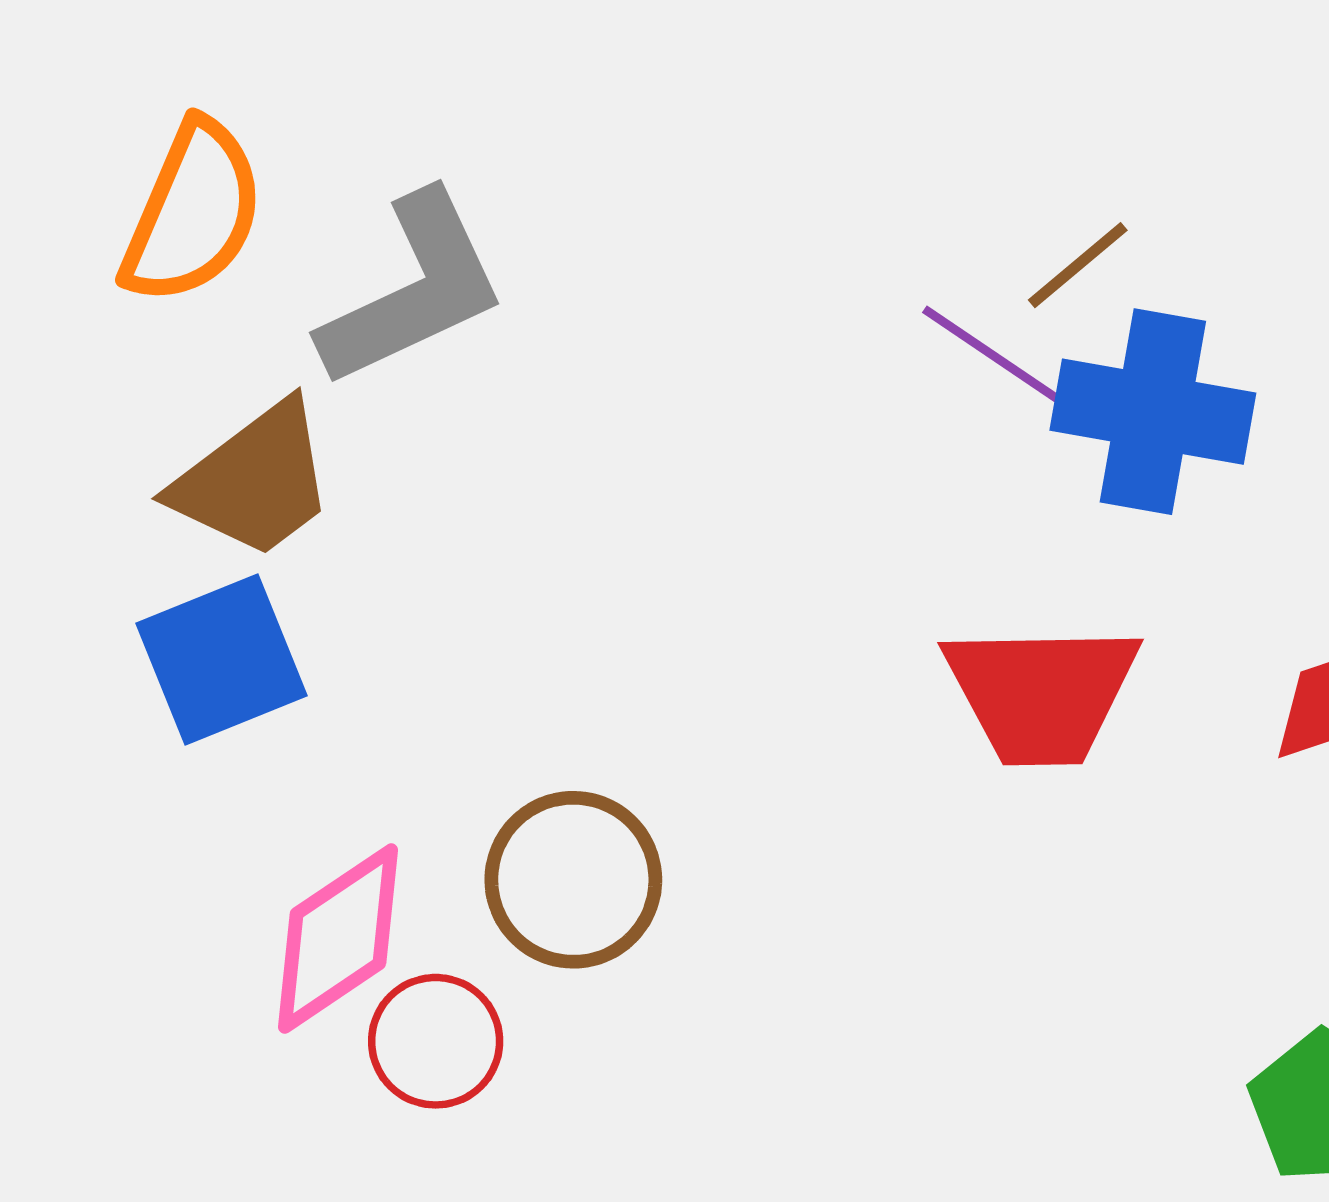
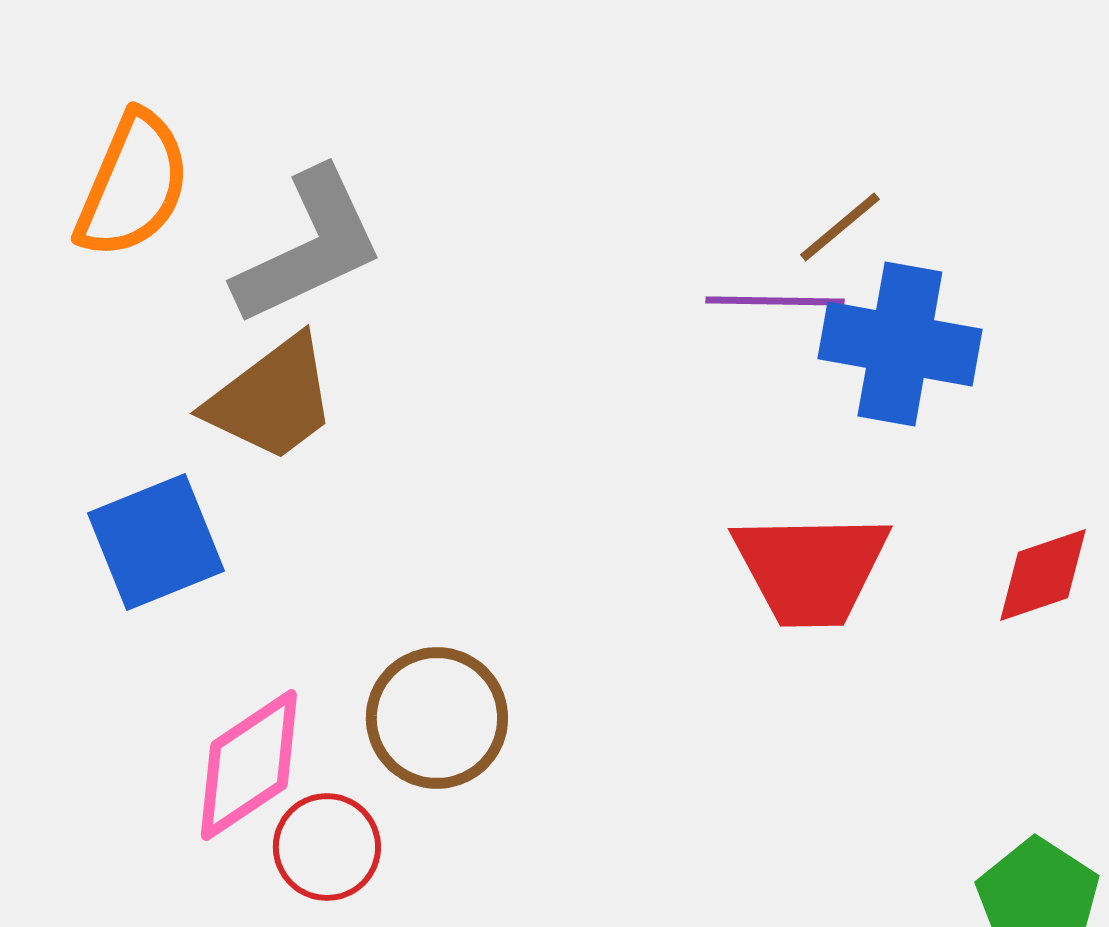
purple line: (996, 358) -> (775, 301), turned -33
brown trapezoid: (254, 480) -> (272, 399), moved

